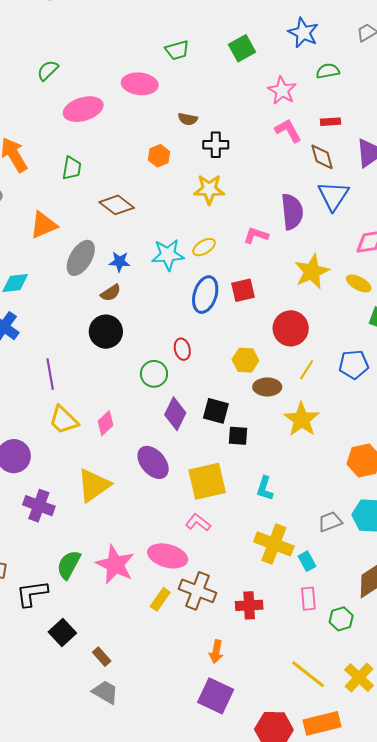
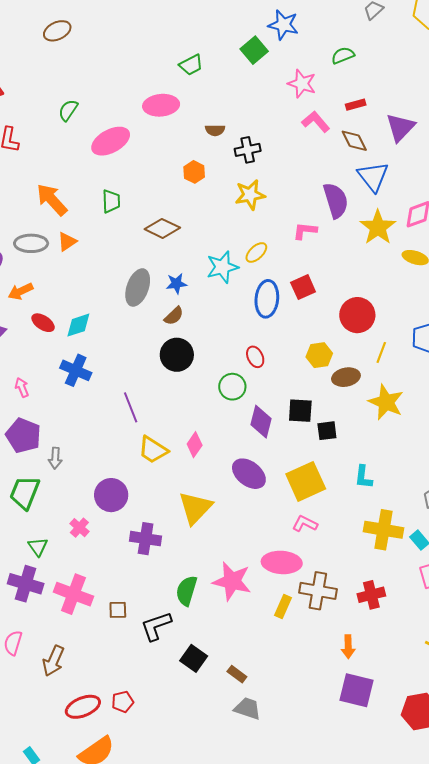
blue star: (303, 33) -> (283, 25), moved
orange triangle: (44, 225) -> (67, 242), moved, size x0.7
yellow star: (312, 272) -> (378, 227), moved

